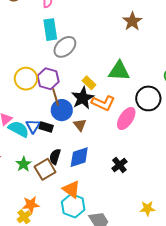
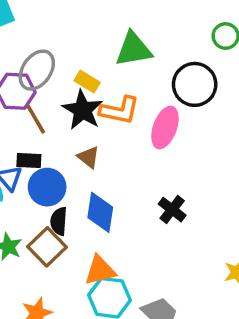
gray ellipse: (65, 47) -> (37, 70), moved
blue circle: (62, 110) -> (47, 187), moved
black rectangle: (46, 127) -> (29, 160), moved
blue diamond: (79, 157) -> (100, 212), turned -50
orange triangle: (71, 189) -> (100, 270), turned -36

